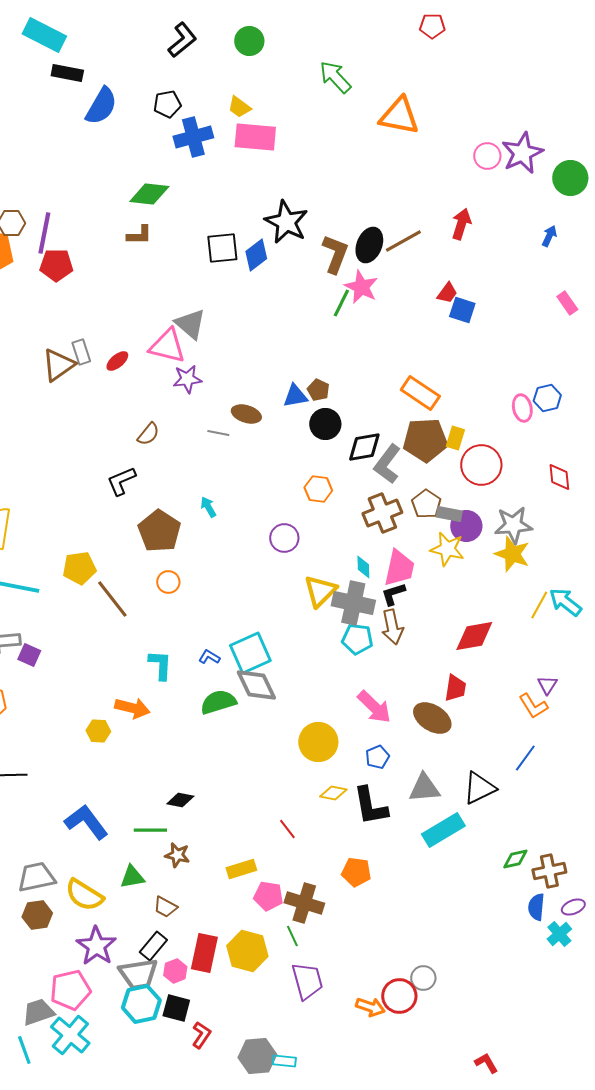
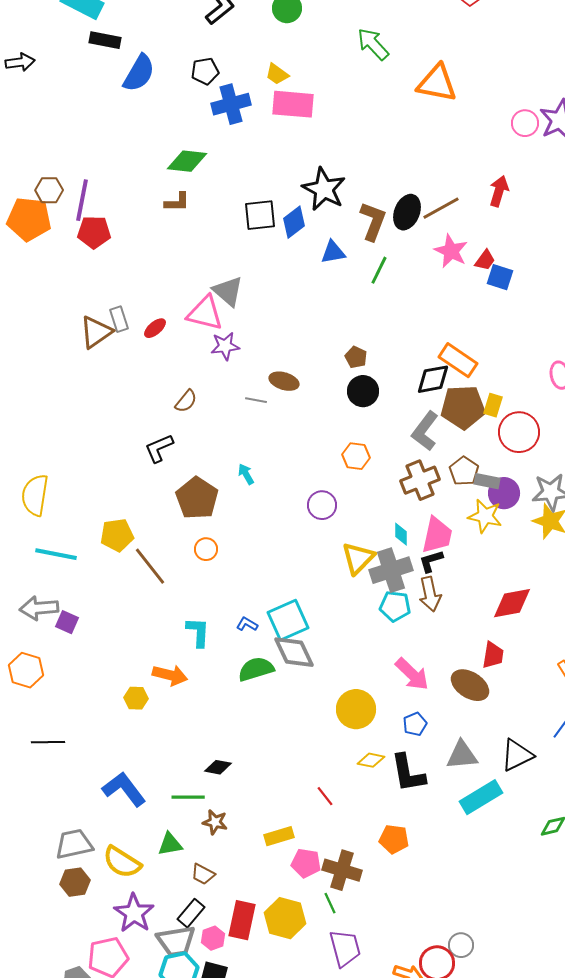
pink star: (361, 287) -> (451, 251), moved
blue triangle: (295, 396) -> (333, 252), moved
black diamond: (364, 447) -> (433, 379), moved
gray cross: (353, 603) -> (391, 570), turned -30

